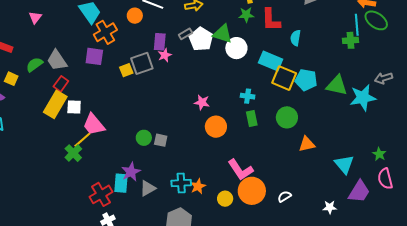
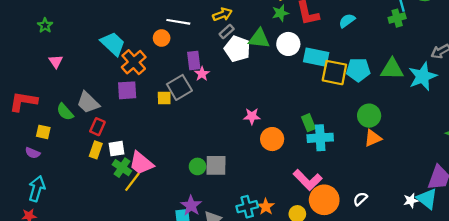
gray rectangle: (185, 34) -> (227, 31), moved
cyan semicircle: (295, 38) -> (347, 21), moved, turned 56
white circle: (236, 48) -> (288, 44), moved
green semicircle: (34, 65) -> (65, 112), turned -84
yellow square: (126, 70) -> (164, 98), turned 32
cyan cross: (248, 96) -> (320, 138), moved, size x1.6
yellow rectangle: (55, 104) -> (96, 150), size x0.6
green circle: (287, 117) -> (369, 116), moved
gray square: (161, 140) -> (216, 165), size x1.5
green cross: (73, 153) -> (122, 168), moved
cyan triangle: (344, 164) -> (427, 199), moved

